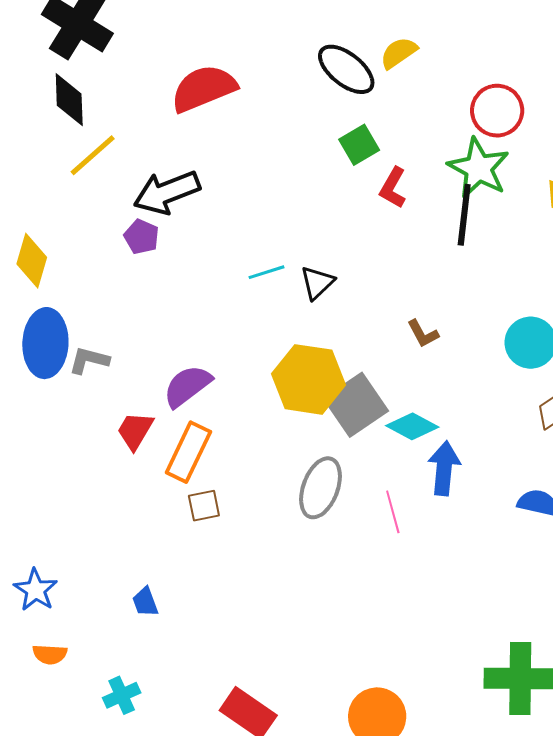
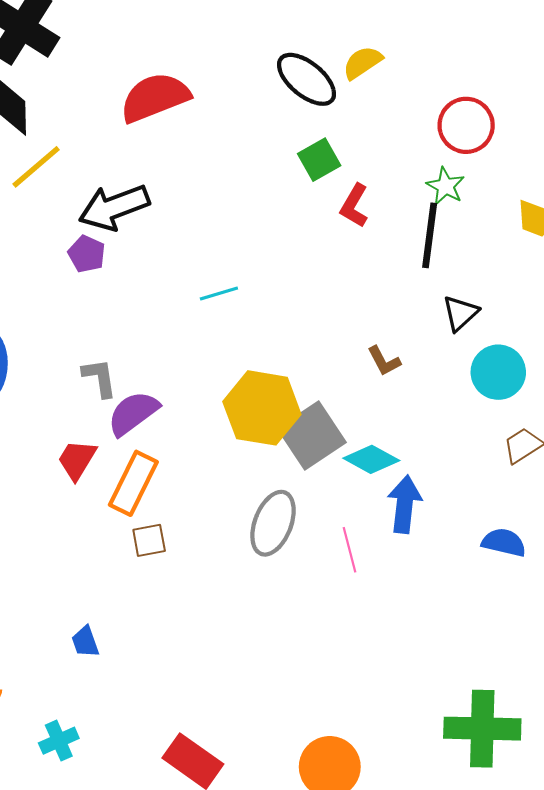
green star: (478, 168) -> (446, 186), size x0.6
black triangle: (317, 283) -> (460, 313), moved
gray L-shape: (89, 360) -> (100, 378), moved, turned 66

